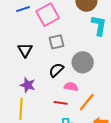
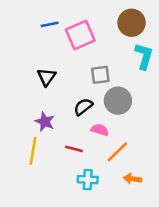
gray square: (56, 42) -> (100, 75), moved
red line: (61, 103) -> (74, 149), moved

